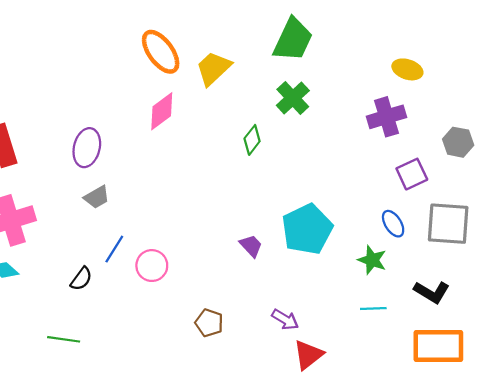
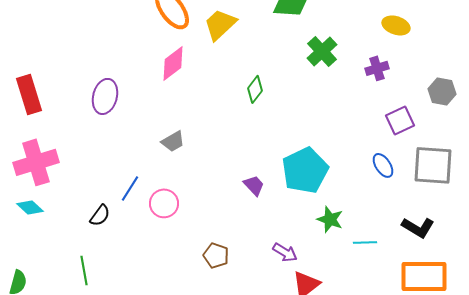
green cross: (293, 98) -> (322, 51), moved
purple cross: (386, 117) -> (377, 68), size x0.7
gray trapezoid: (97, 197) -> (173, 141), moved
green star: (372, 260) -> (330, 219), moved
green line: (64, 339) -> (84, 270), turned 72

